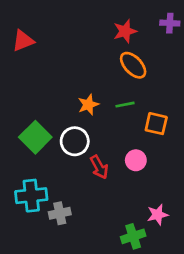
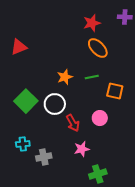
red triangle: (23, 41) -> (19, 47), moved
cyan cross: (31, 196) -> (23, 144), size x0.6
pink star: (158, 215) -> (82, 149), moved

